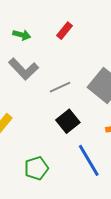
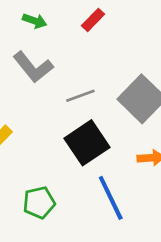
black square: (68, 121) -> (87, 143), size x1.4

